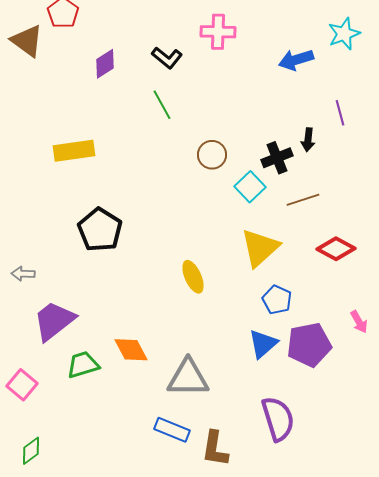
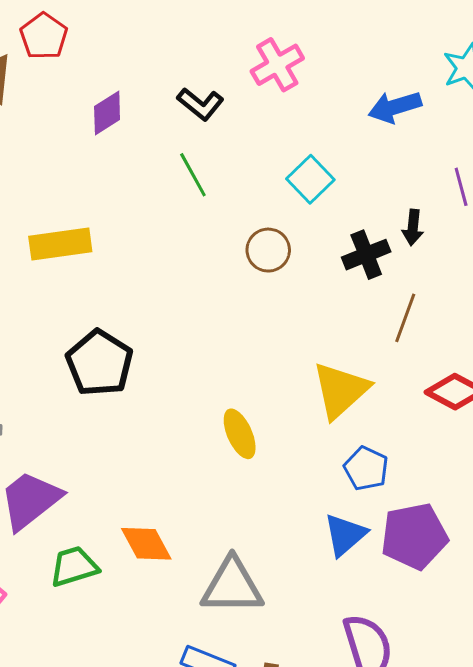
pink cross: (218, 32) -> (277, 65), turned -32
cyan square: (250, 187) -> (310, 179), moved
brown line: (303, 200) -> (405, 318), turned -52

